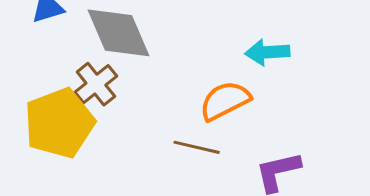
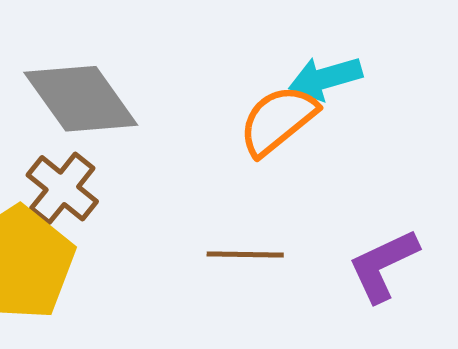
orange semicircle: (225, 101) -> (278, 120), moved

